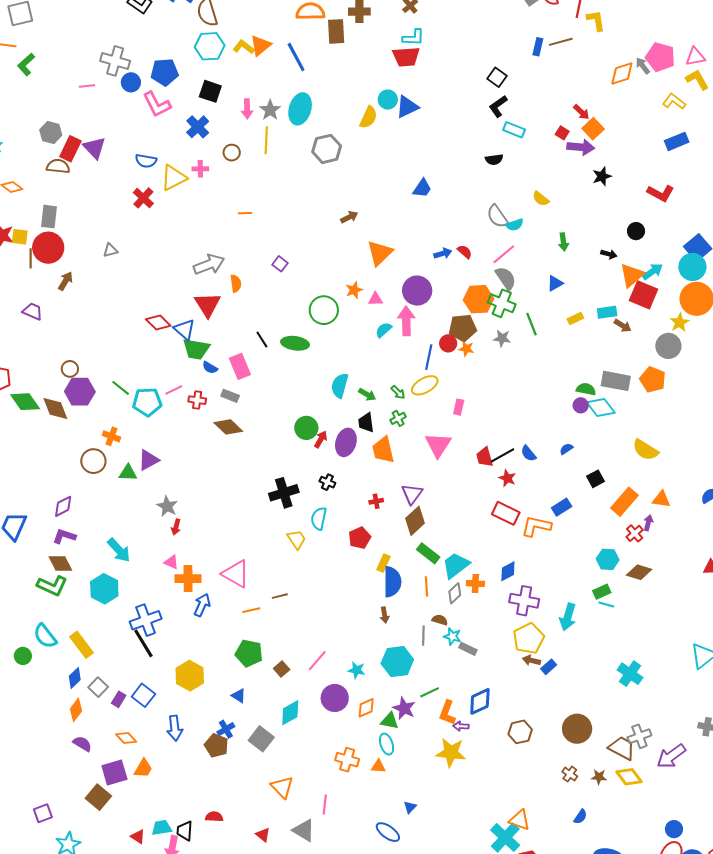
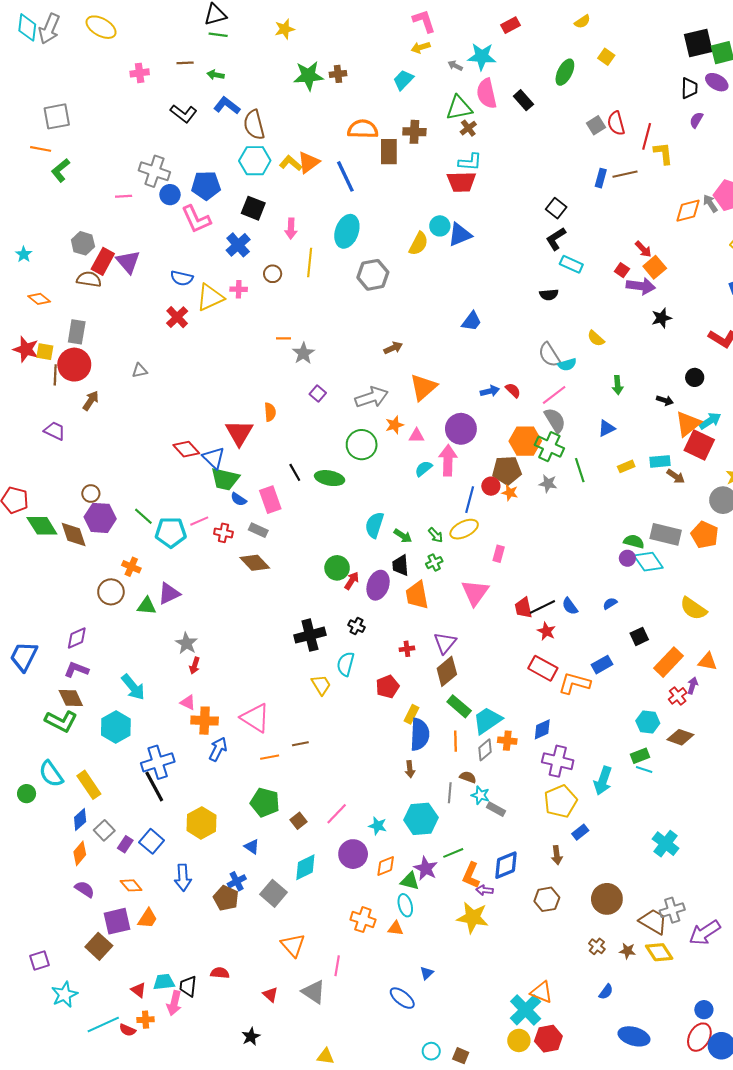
gray star: (270, 110) -> (303, 353), moved
gray arrow: (209, 265) -> (372, 397), moved
brown arrow: (531, 660) -> (557, 855), moved, turned -114

